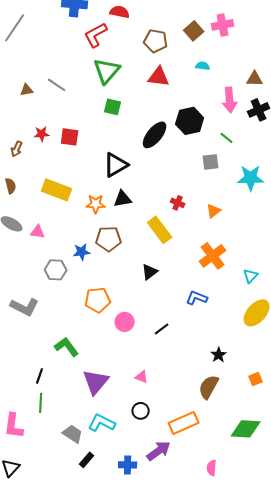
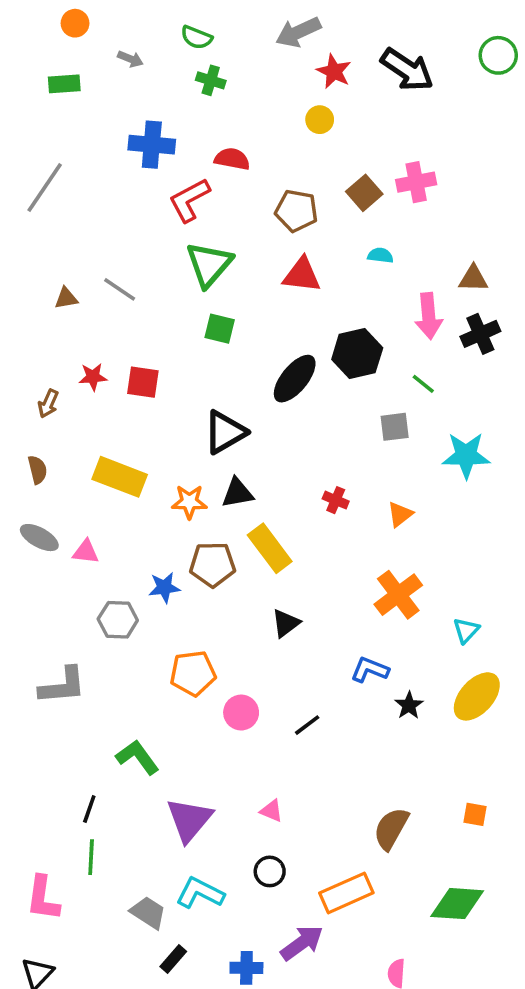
yellow rectangle: (160, 230) -> (270, 548), moved
gray L-shape: (25, 307) -> (63, 686), turned -32
black star: (219, 355) -> (409, 705), moved
orange square: (256, 379) -> (475, 814), turned 32

